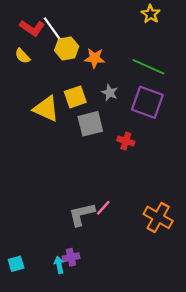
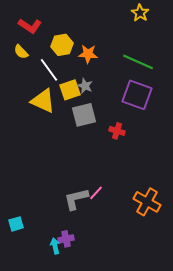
white line: (53, 29) -> (49, 70), moved
gray star: (110, 93) -> (85, 86), moved
cyan square: (16, 264) -> (16, 224), moved

